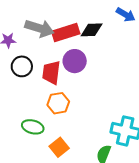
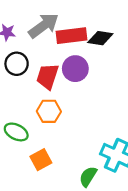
gray arrow: (39, 28) -> (44, 26), turned -64

